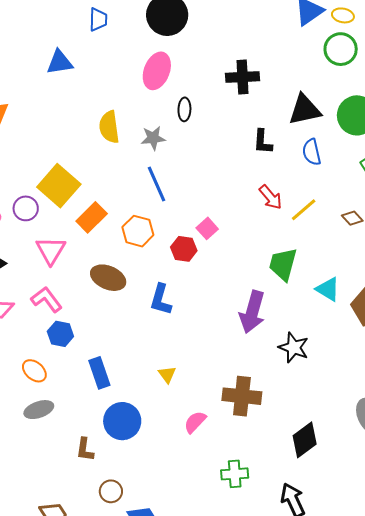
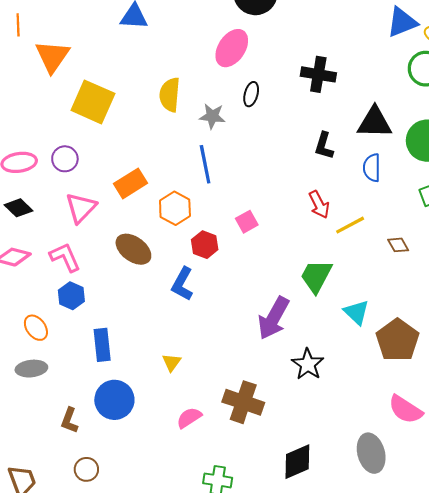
yellow square: (59, 186) -> (93, 102), moved, turned -30
red hexagon: (184, 249) -> (205, 245), moved

